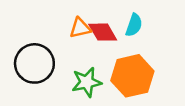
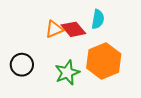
black circle: (34, 63) -> (22, 65), size x0.7

